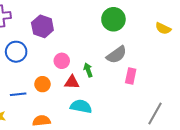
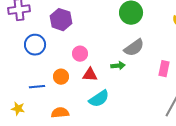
green arrow: (88, 70) -> (118, 66), moved, turned 104
pink rectangle: (131, 76) -> (164, 69), moved
cyan semicircle: (81, 106) -> (99, 99), turned 135

